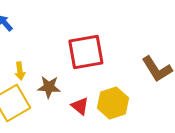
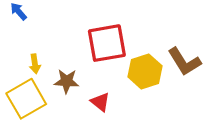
yellow hexagon: (113, 103) -> (145, 71), moved

